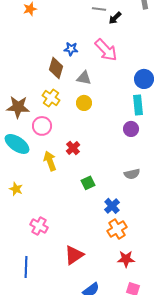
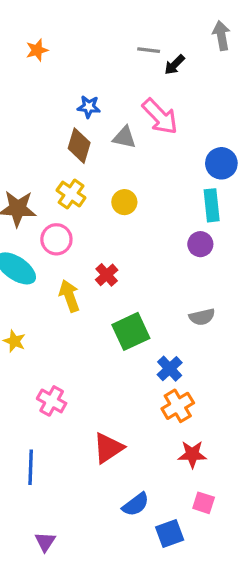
blue star: (71, 49) -> (89, 107), moved
gray triangle: (84, 78) -> (124, 137), moved
green square: (88, 183) -> (131, 331), size x1.6

